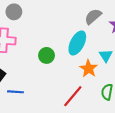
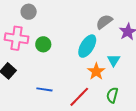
green circle: (47, 55) -> (43, 44), moved
blue line: (15, 92) -> (44, 89), moved

